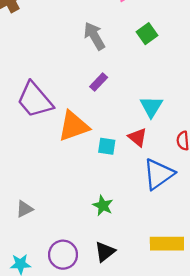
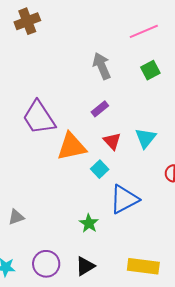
red triangle: (138, 137) -> (112, 141), moved
cyan square: (107, 146) -> (100, 169), turned 30
blue triangle: (159, 174) -> (124, 199), moved

